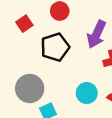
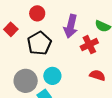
cyan circle: (87, 93) -> (52, 76), moved

